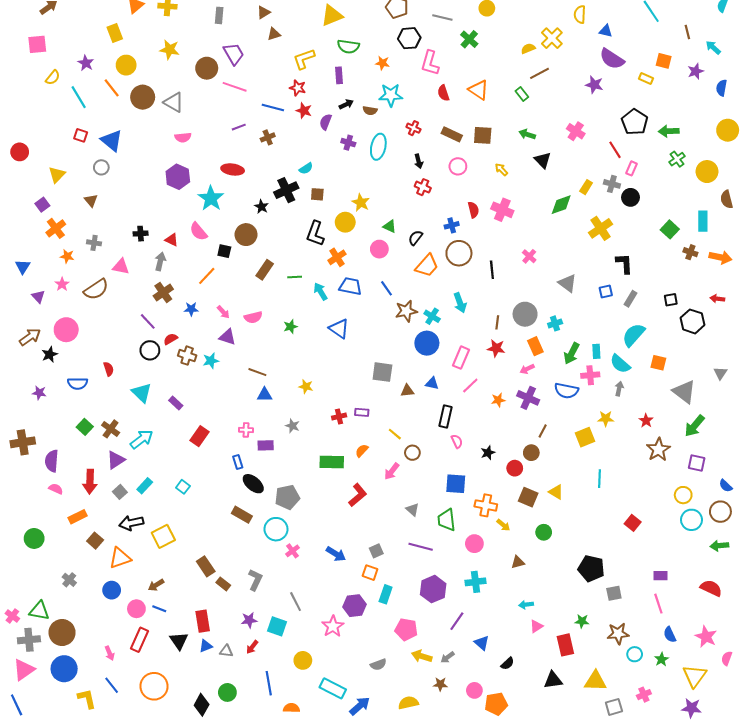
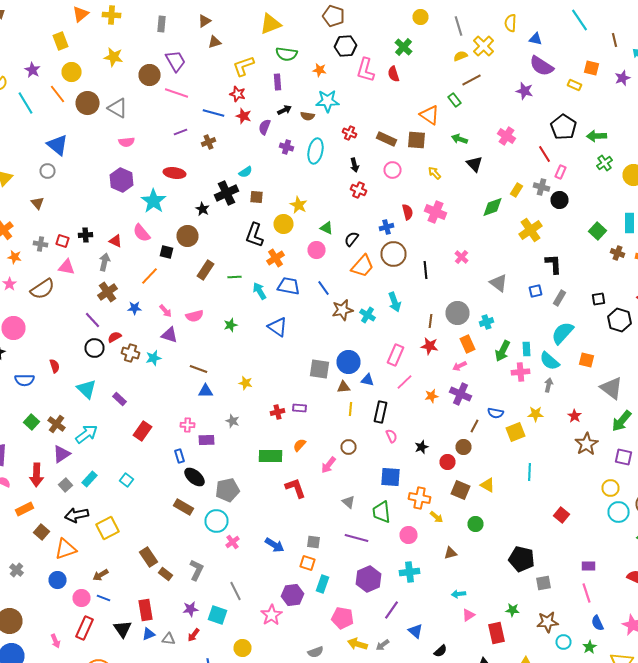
gray line: (442, 18) -> (458, 26), moved, turned 60
orange triangle: (479, 90) -> (430, 115), moved
red semicircle: (443, 93) -> (394, 74), moved
red square: (81, 135) -> (62, 241), moved
blue circle: (427, 343) -> (348, 362), moved
blue semicircle: (566, 391) -> (496, 413), moved, size x0.7
yellow line: (395, 434) -> (350, 409), moved, turned 56
red L-shape: (358, 495) -> (296, 488), turned -70
gray square: (376, 551) -> (314, 542), turned 32

